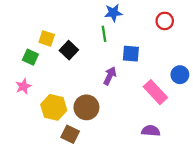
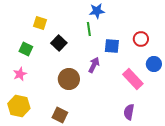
red circle: (165, 21) -> (141, 39), moved
yellow square: (47, 38) -> (40, 23), moved
yellow hexagon: (54, 107) -> (19, 106), moved
brown circle: (86, 107) -> (69, 79), moved
purple semicircle: (151, 131) -> (129, 112), turned -84

